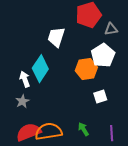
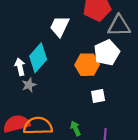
gray triangle: (111, 29) -> (119, 26), size x1.6
gray star: (22, 101) -> (29, 85), moved

